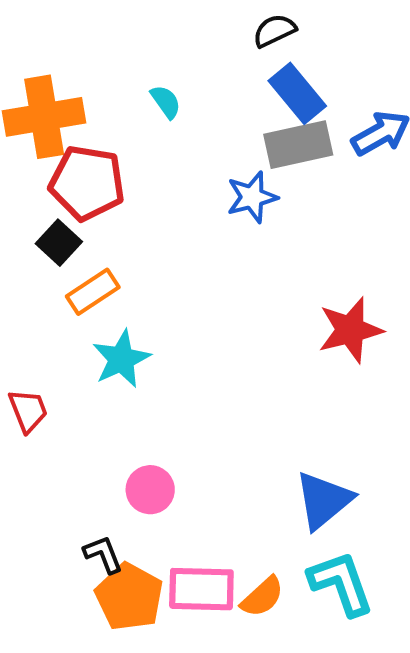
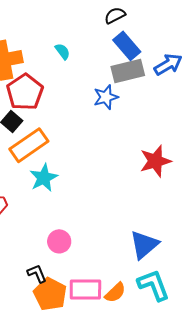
red pentagon: (87, 183) -> (25, 92), turned 30
orange rectangle: (93, 292) -> (29, 145), size x1.5

